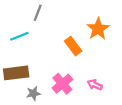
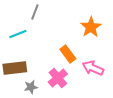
orange rectangle: (73, 46) -> (68, 54), moved
pink arrow: (95, 85) -> (93, 68), moved, size x1.5

